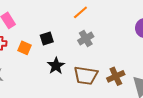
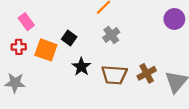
black square: (47, 38) -> (69, 38), turned -32
orange square: (25, 48) -> (46, 50), size x1.5

